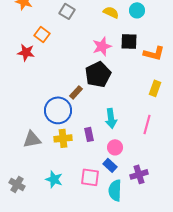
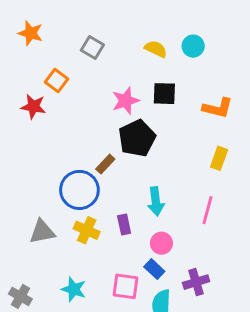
black square: (129, 41) -> (164, 94), moved
pink star: (102, 46) -> (126, 101), moved
yellow cross: (63, 138) -> (87, 230), turned 30

